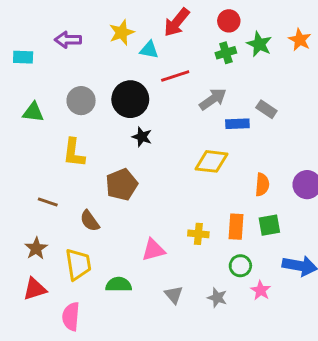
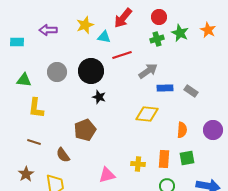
gray rectangle: (266, 109) -> (191, 91), moved
yellow L-shape: (74, 153) -> (36, 108), moved

